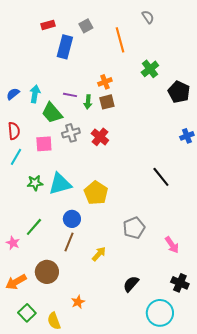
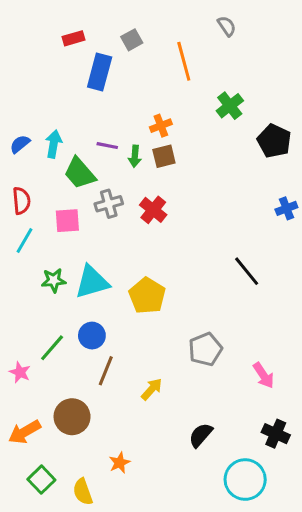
blue circle: (72, 219) -> (92, 336), moved

